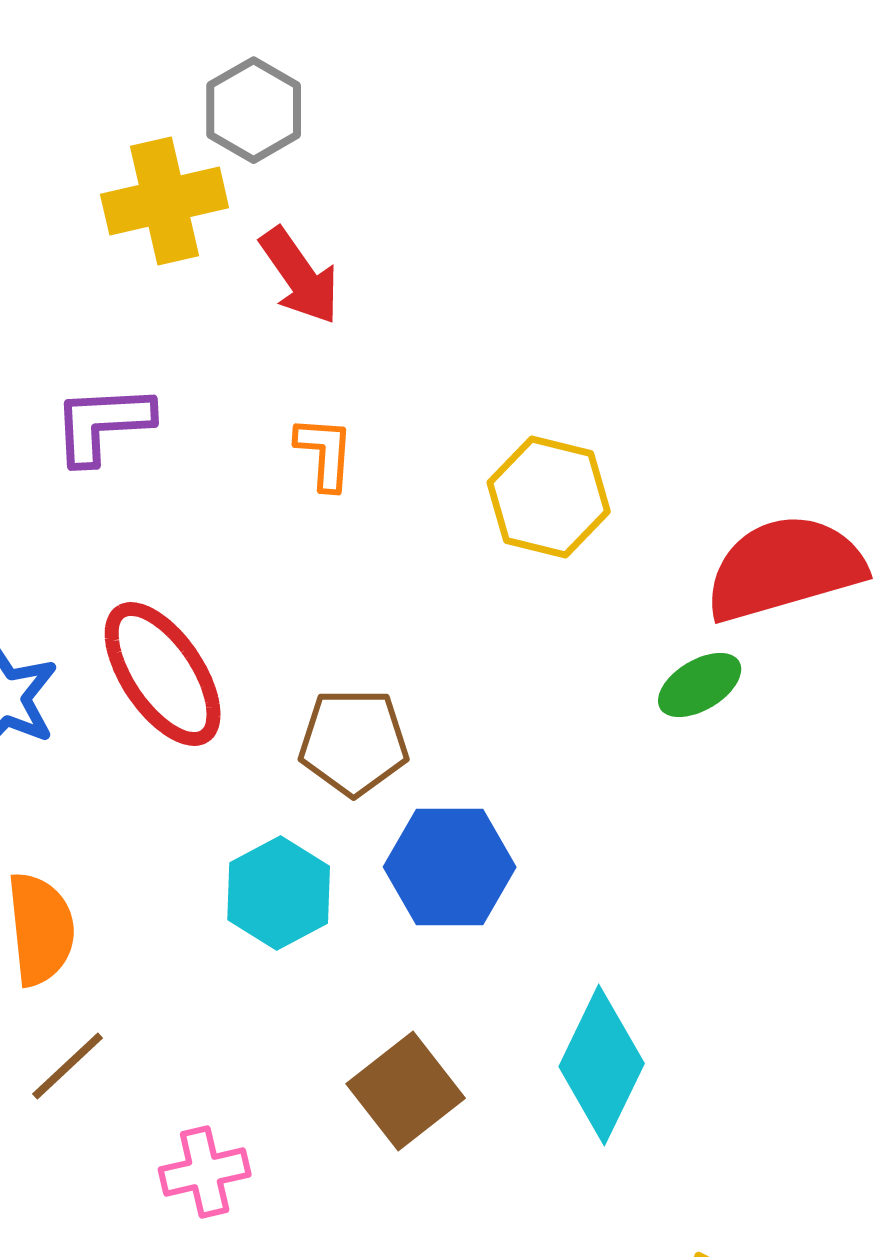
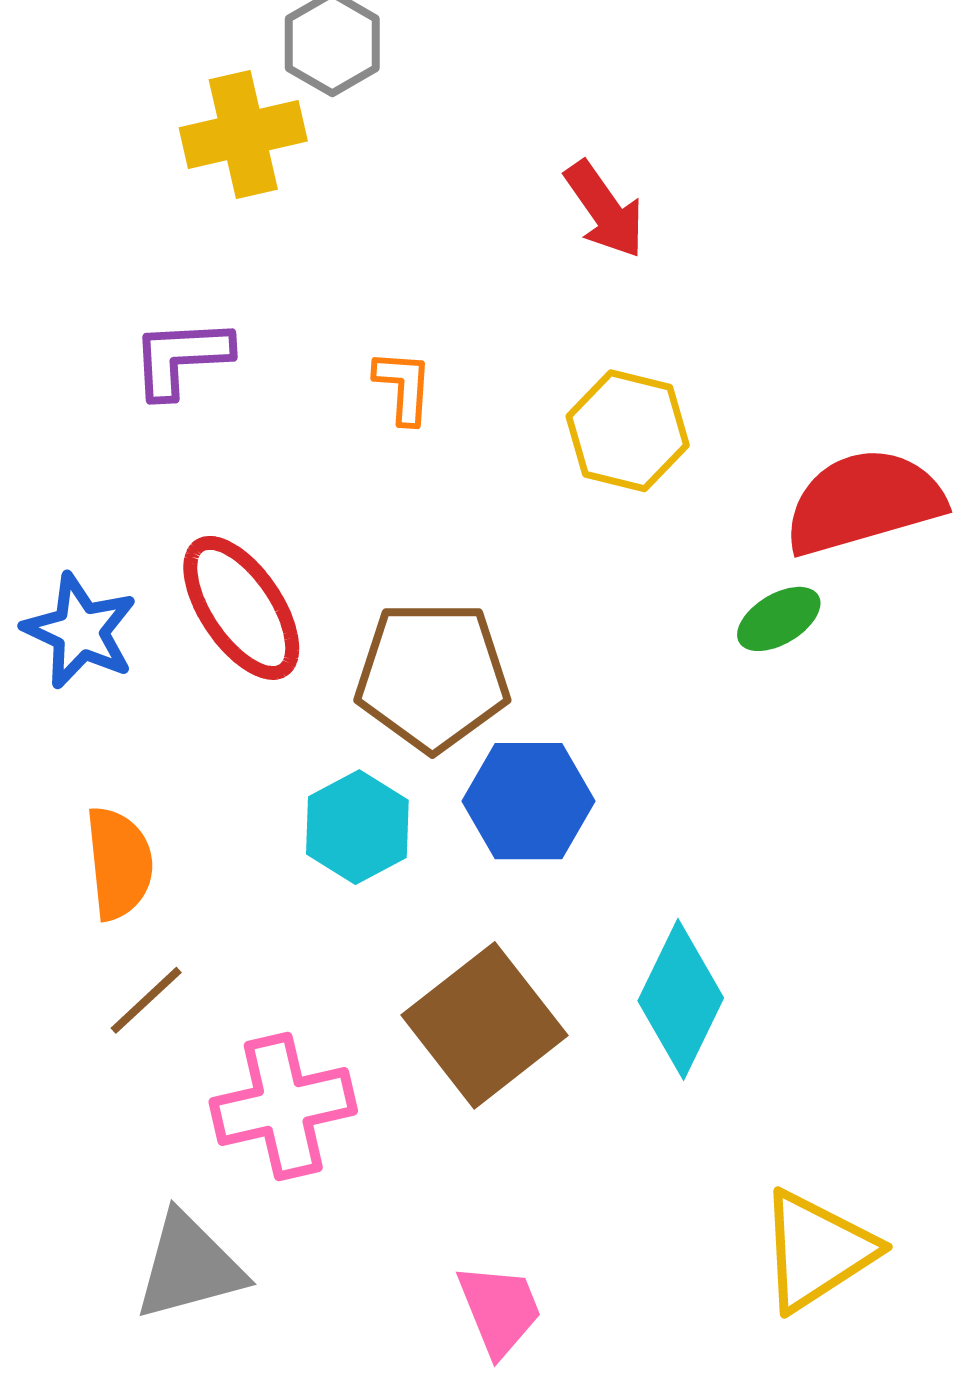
red arrow: (300, 276) -> (605, 210), moved
brown pentagon: (354, 742) -> (432, 676), size x1.4
brown square: (406, 1091) -> (484, 1025), size x1.4
pink cross: (205, 1172) -> (283, 1106), size x1.6

